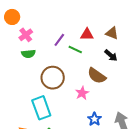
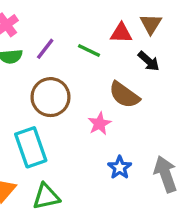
brown triangle: (112, 33) -> (151, 24), turned 40
red triangle: (87, 34) -> (121, 33), moved
purple line: (59, 40) -> (45, 49), moved

